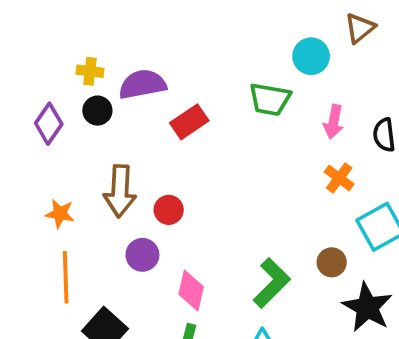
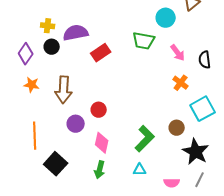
pink arrow: (334, 122) -> (178, 53), turned -48
red circle: (169, 210) -> (99, 110), moved
orange star: (60, 214) -> (32, 85), moved

